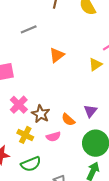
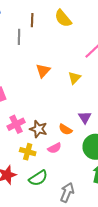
gray line: (29, 29) -> (19, 37), moved, turned -56
yellow triangle: (95, 64) -> (75, 78), moved
pink cross: (19, 105) -> (16, 124), turned 30

